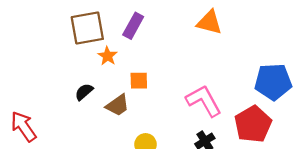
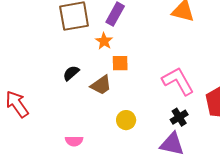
orange star: (107, 56) -> (104, 41), moved

